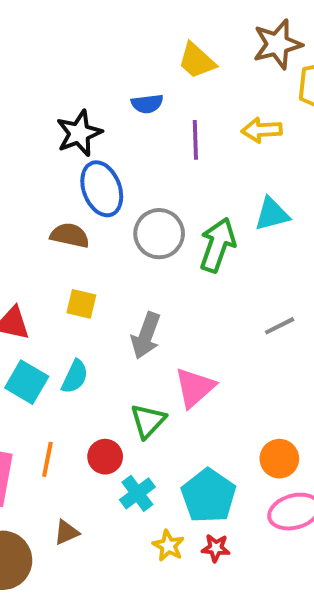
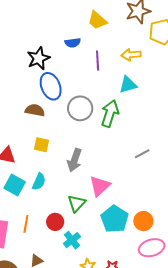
cyan triangle: (272, 214) -> (128, 85), moved
cyan pentagon: (209, 496) -> (115, 219), moved

